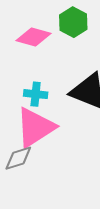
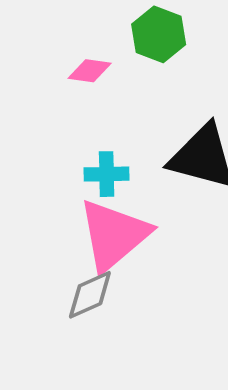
pink diamond: (33, 37) -> (90, 71), size x0.7

